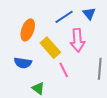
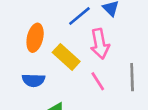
pink line: (64, 70) -> (98, 81), moved

